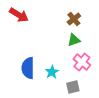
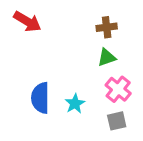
brown cross: (74, 19) -> (107, 27), turned 32
gray square: (73, 87) -> (117, 121), moved

